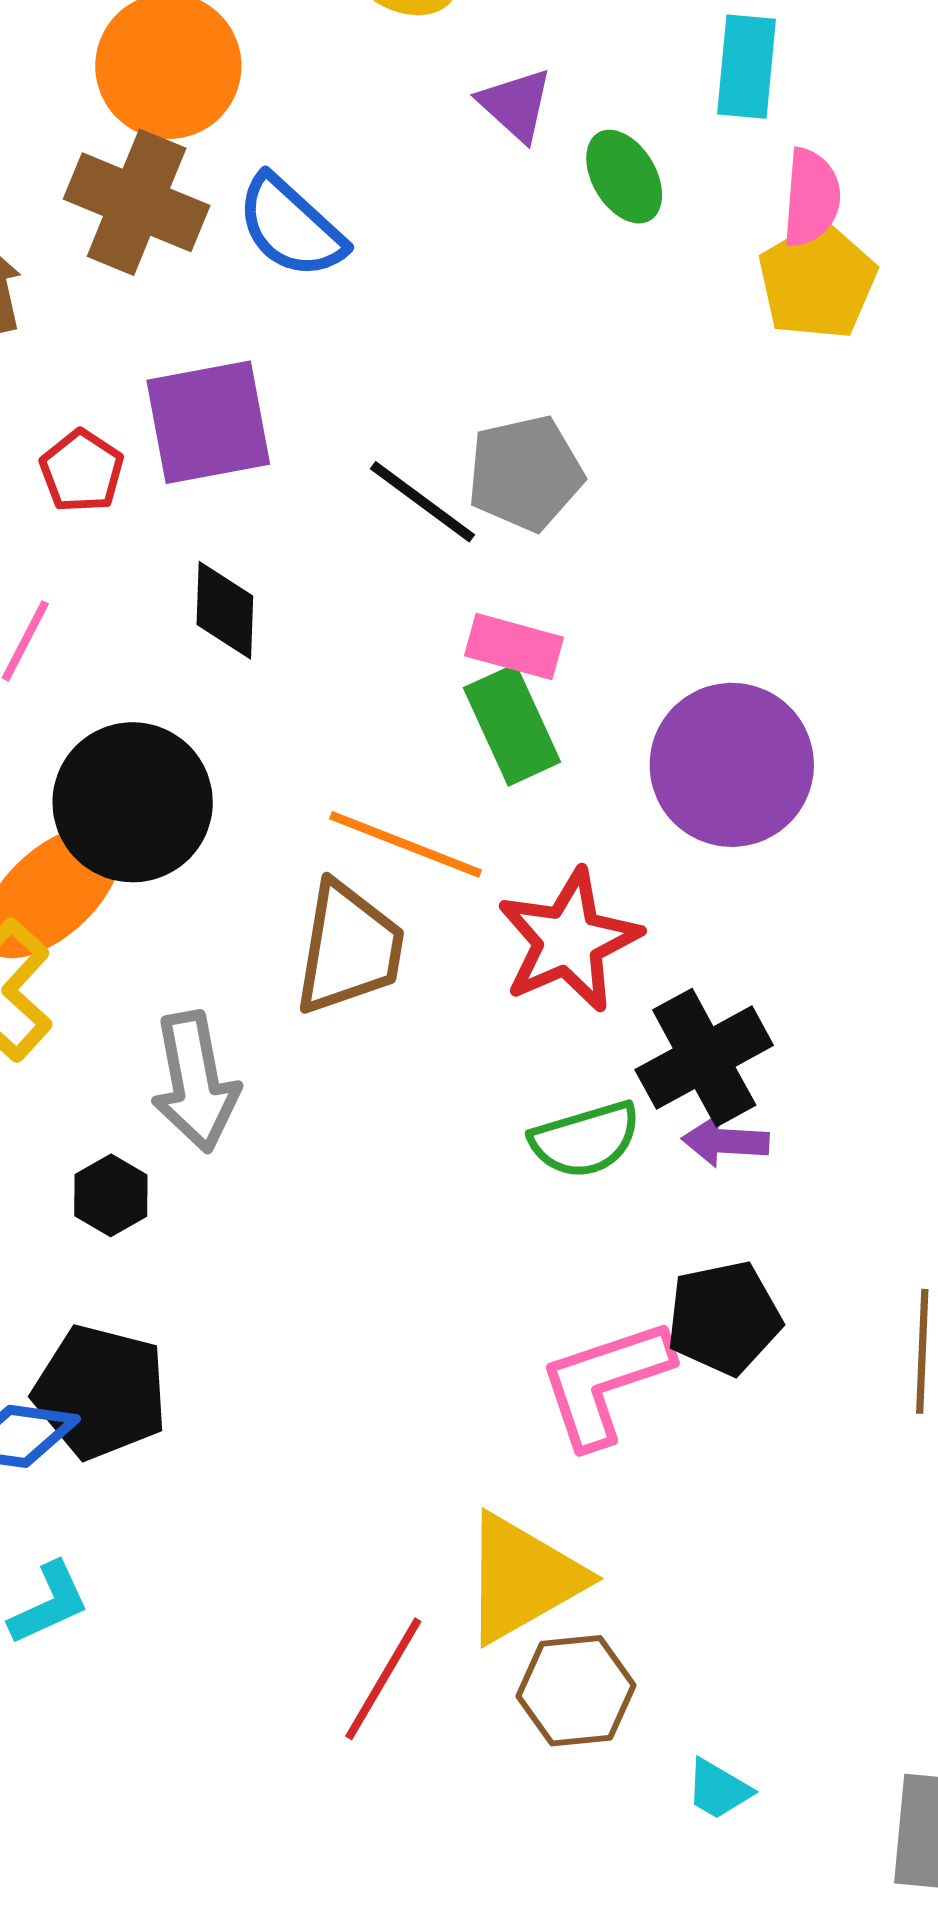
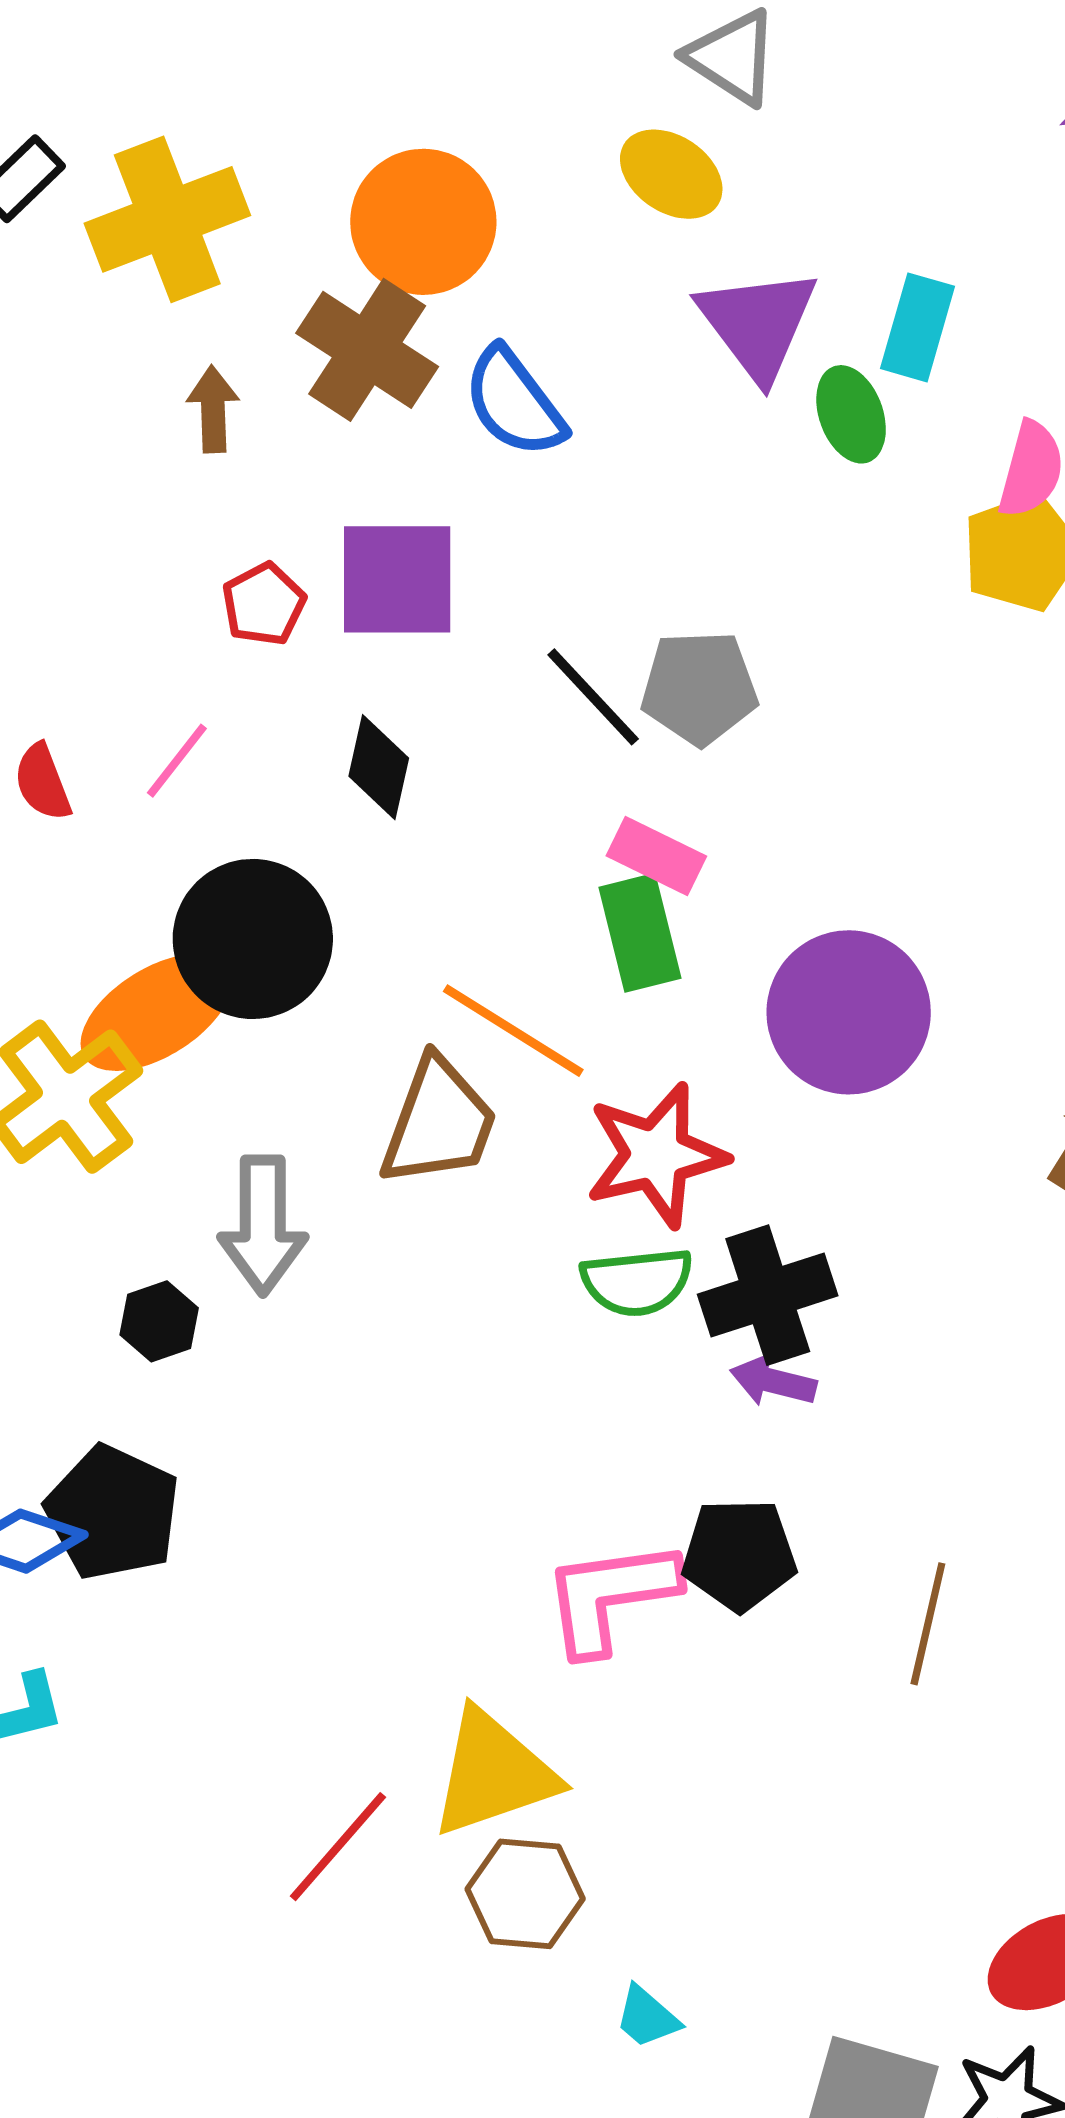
cyan rectangle: (747, 67) -> (918, 327), moved
purple triangle: (516, 105) -> (758, 324), size x1.6
green semicircle: (585, 1140) -> (637, 1282), moved

